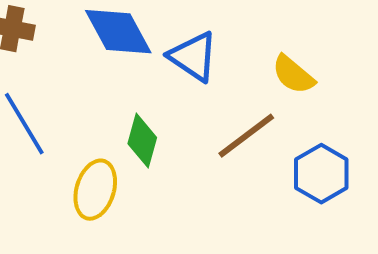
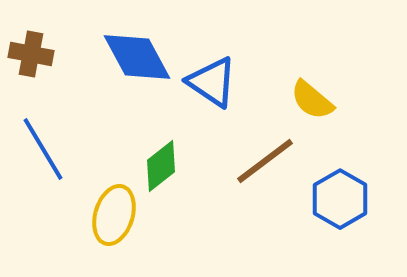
green diamond: (142, 141) -> (161, 166), turned 36

